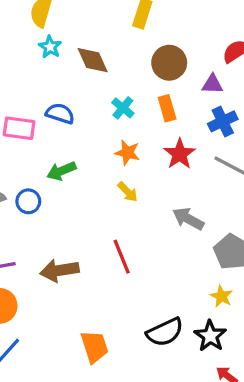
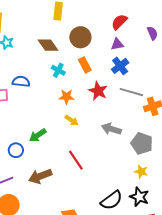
brown diamond: (93, 60) -> (48, 45), moved
purple triangle: (212, 84) -> (117, 44), moved
green arrow: (61, 171) -> (38, 135), moved
blue circle: (28, 201) -> (16, 150), moved

